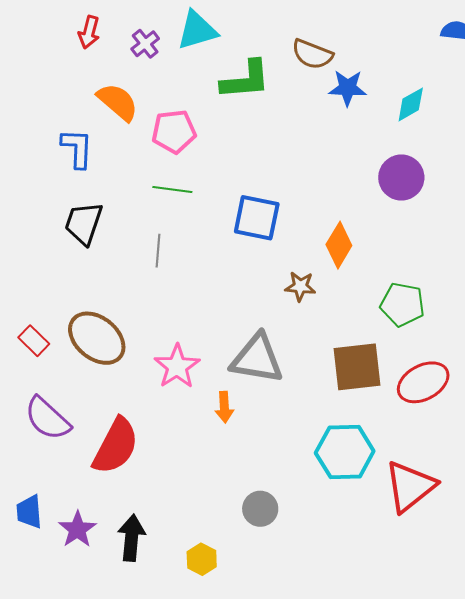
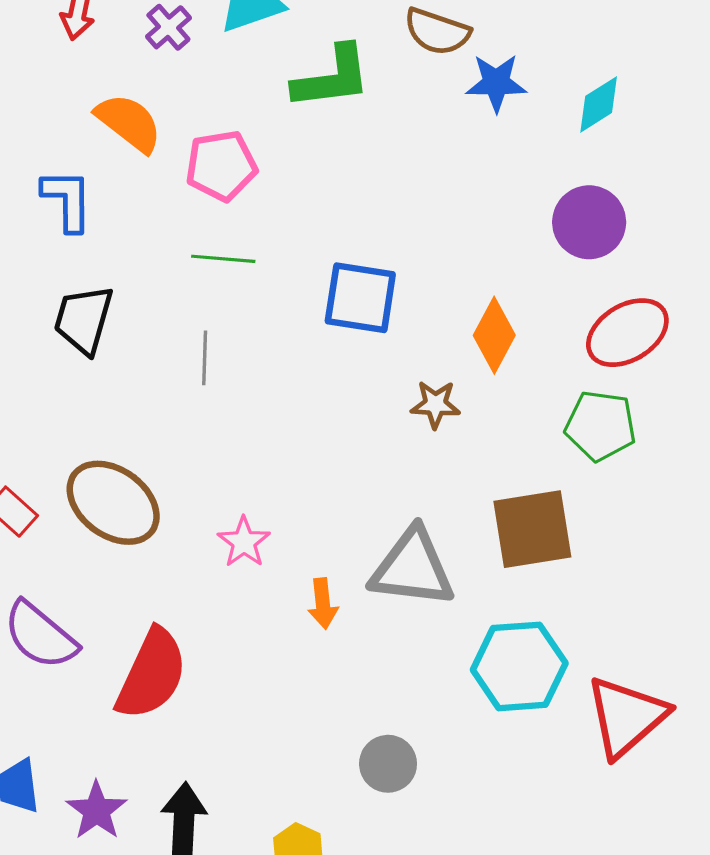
gray triangle: (257, 359) -> (412, 568), moved
pink star: (177, 366) -> (244, 542), size x0.7
red ellipse: (423, 382) -> (627, 333), moved

